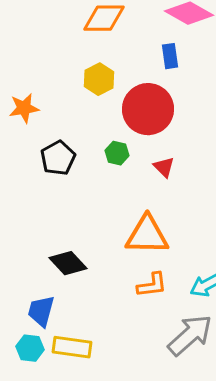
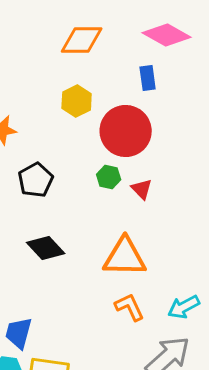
green hexagon: (117, 153) -> (109, 177), moved
black diamond: (68, 263) -> (46, 248), moved
orange L-shape: (152, 285) -> (130, 307), turned -108

